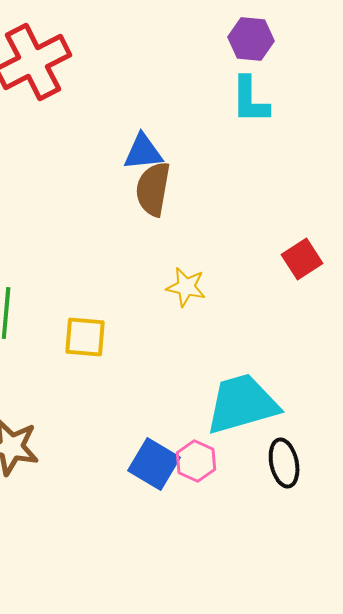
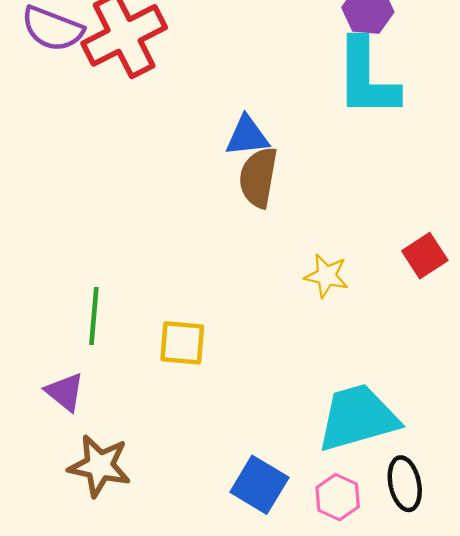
cyan L-shape: (250, 100) -> (367, 78), size x1.5
yellow star: (186, 287) -> (326, 276), moved
pink hexagon: (196, 461) -> (338, 497), moved

